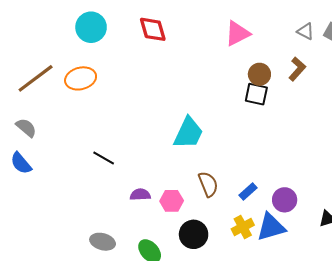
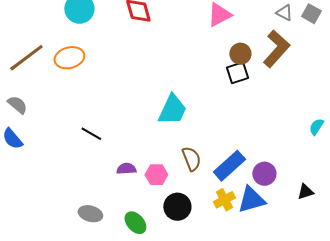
brown L-shape: (297, 69) -> (276, 49), size x1.6
black square: (256, 94) -> (237, 73), turned -30
blue rectangle: (248, 191) -> (229, 166), size x1.8

